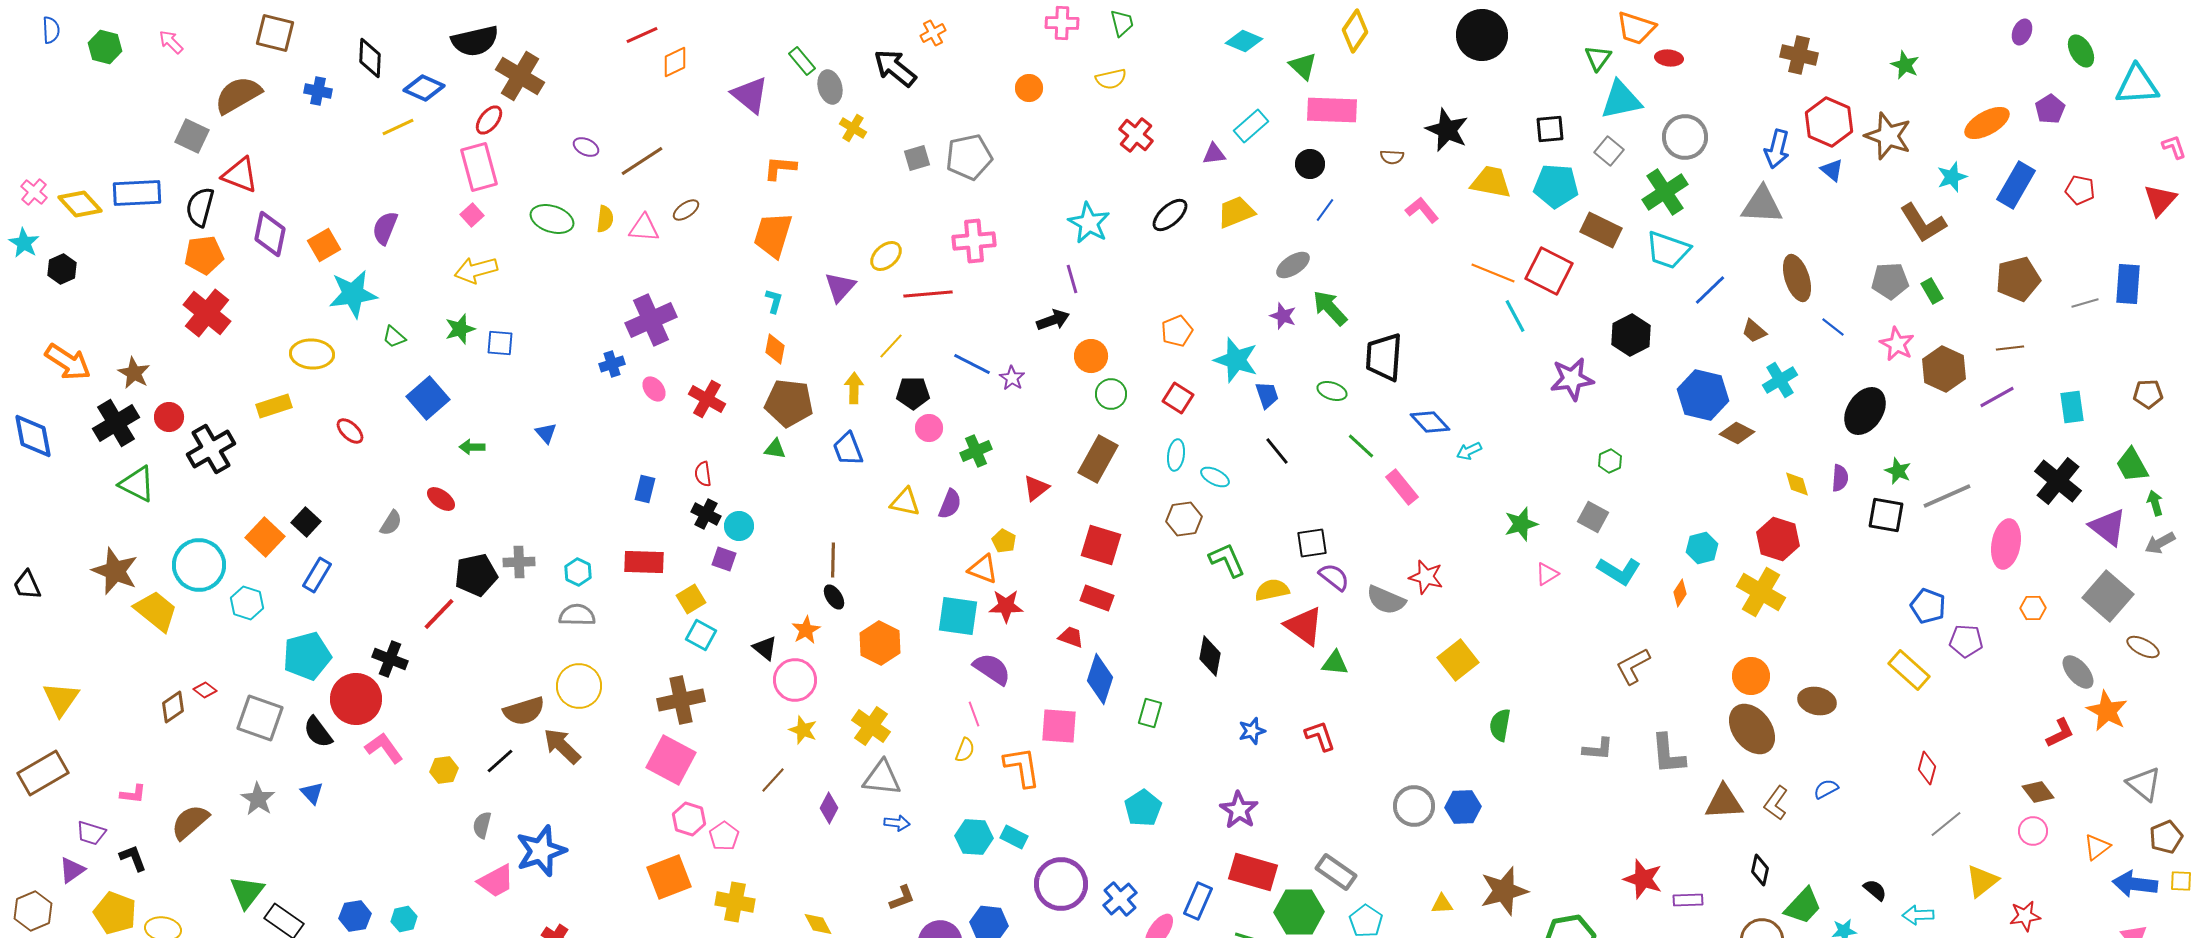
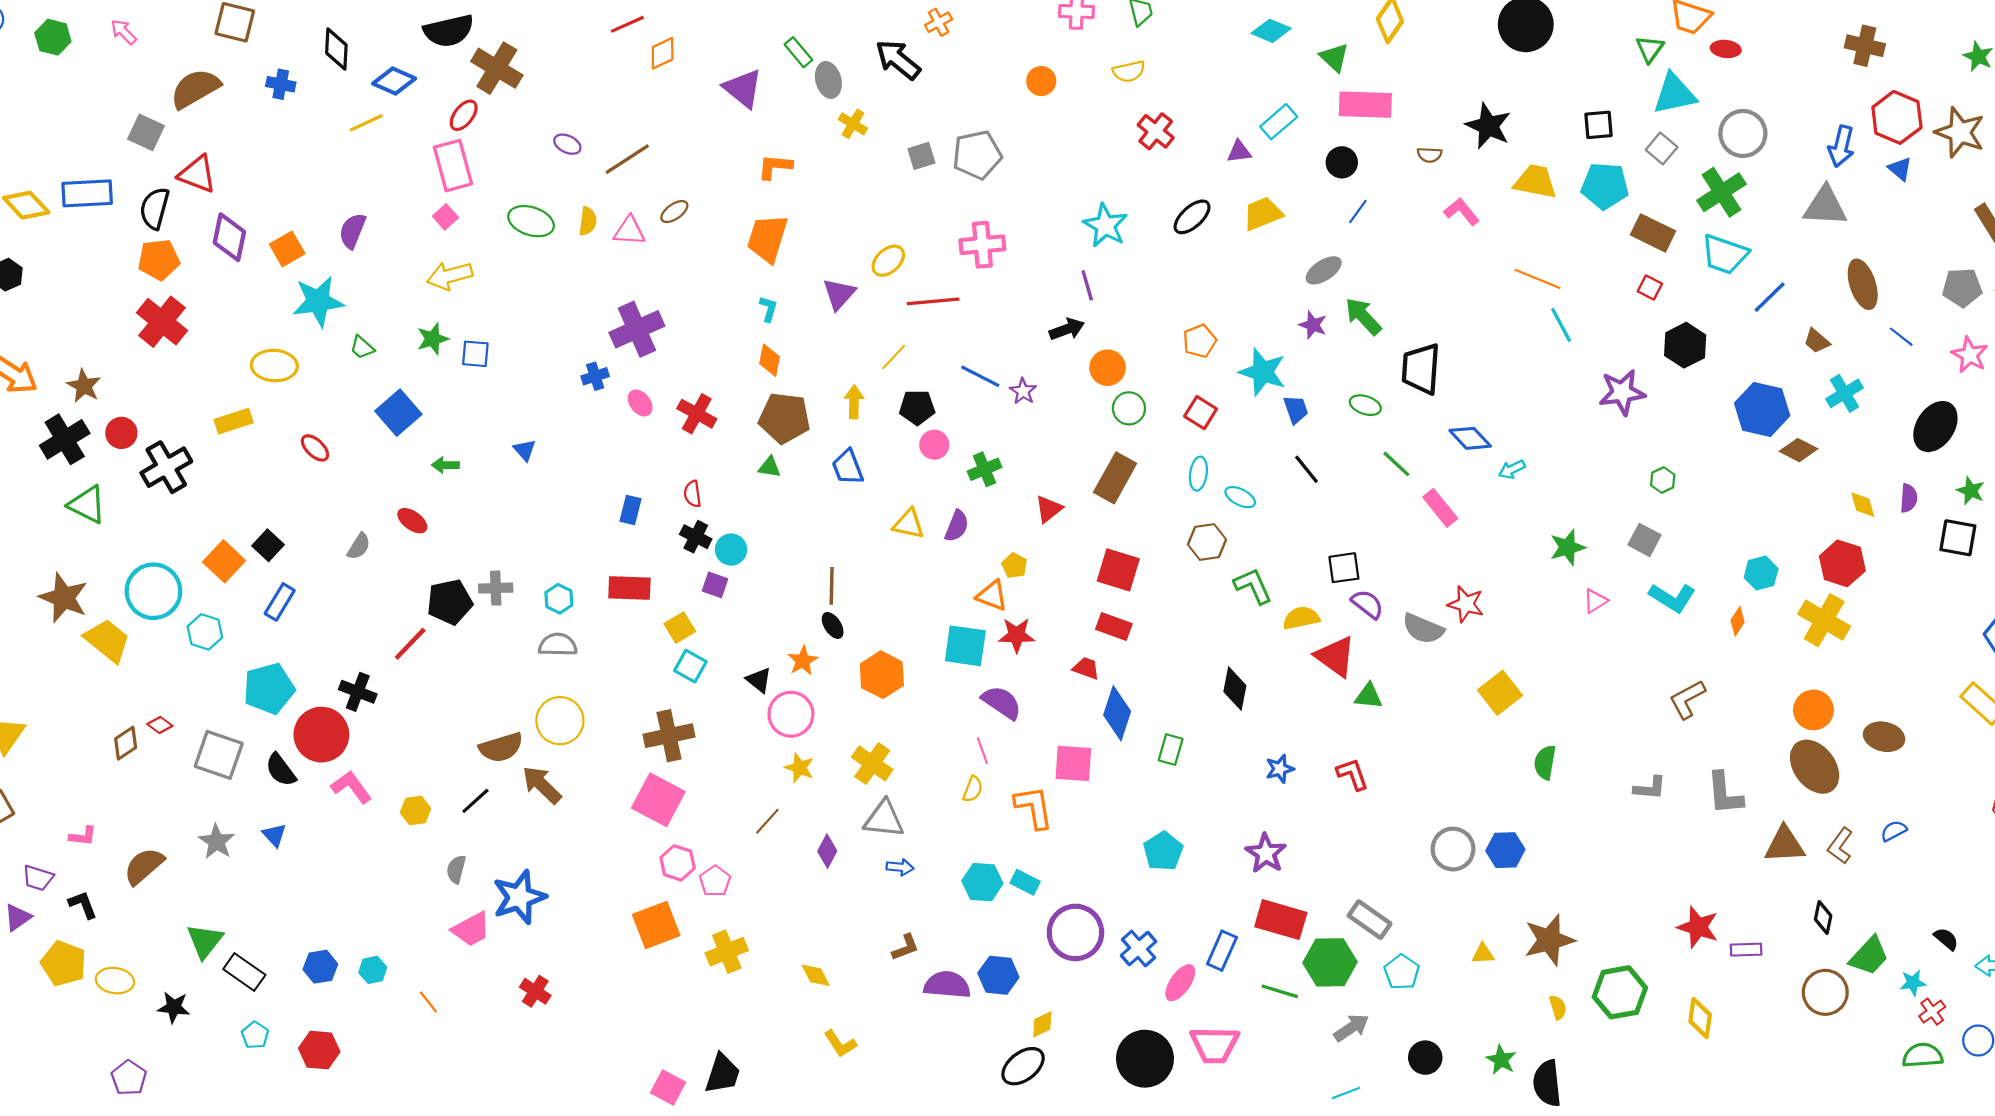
red square: (1549, 271) -> (1650, 287), moved, size x0.5
yellow cross: (735, 902) -> (727, 952), turned -33

